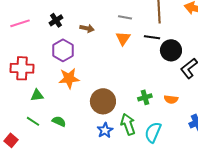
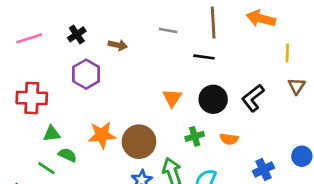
orange triangle: (123, 38) -> (172, 98), moved
black circle: (171, 50) -> (213, 99), moved
orange star: (69, 78) -> (102, 135), moved
green semicircle: (59, 121) -> (68, 155), moved

